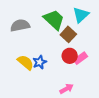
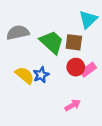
green trapezoid: (54, 20) -> (52, 42), moved
brown square: (68, 34) -> (74, 42), turned -35

